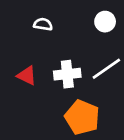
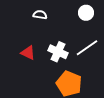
white cross: (67, 74) -> (58, 52), turned 30

